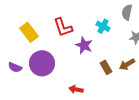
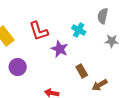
purple circle: (42, 63) -> (18, 67), size x0.7
brown arrow: (127, 64) -> (100, 85), moved

